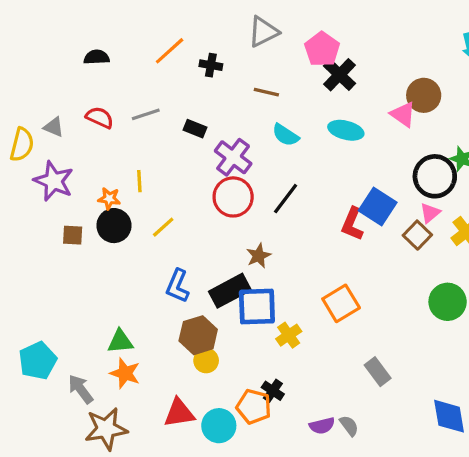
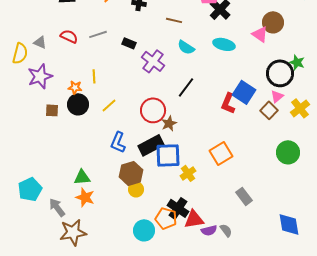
purple star: (54, 181) -> (40, 76), turned 30
red circle: (233, 197) -> (153, 110), moved
black cross: (273, 391) -> (178, 208), size x1.5
red triangle: (179, 413) -> (194, 219), moved

